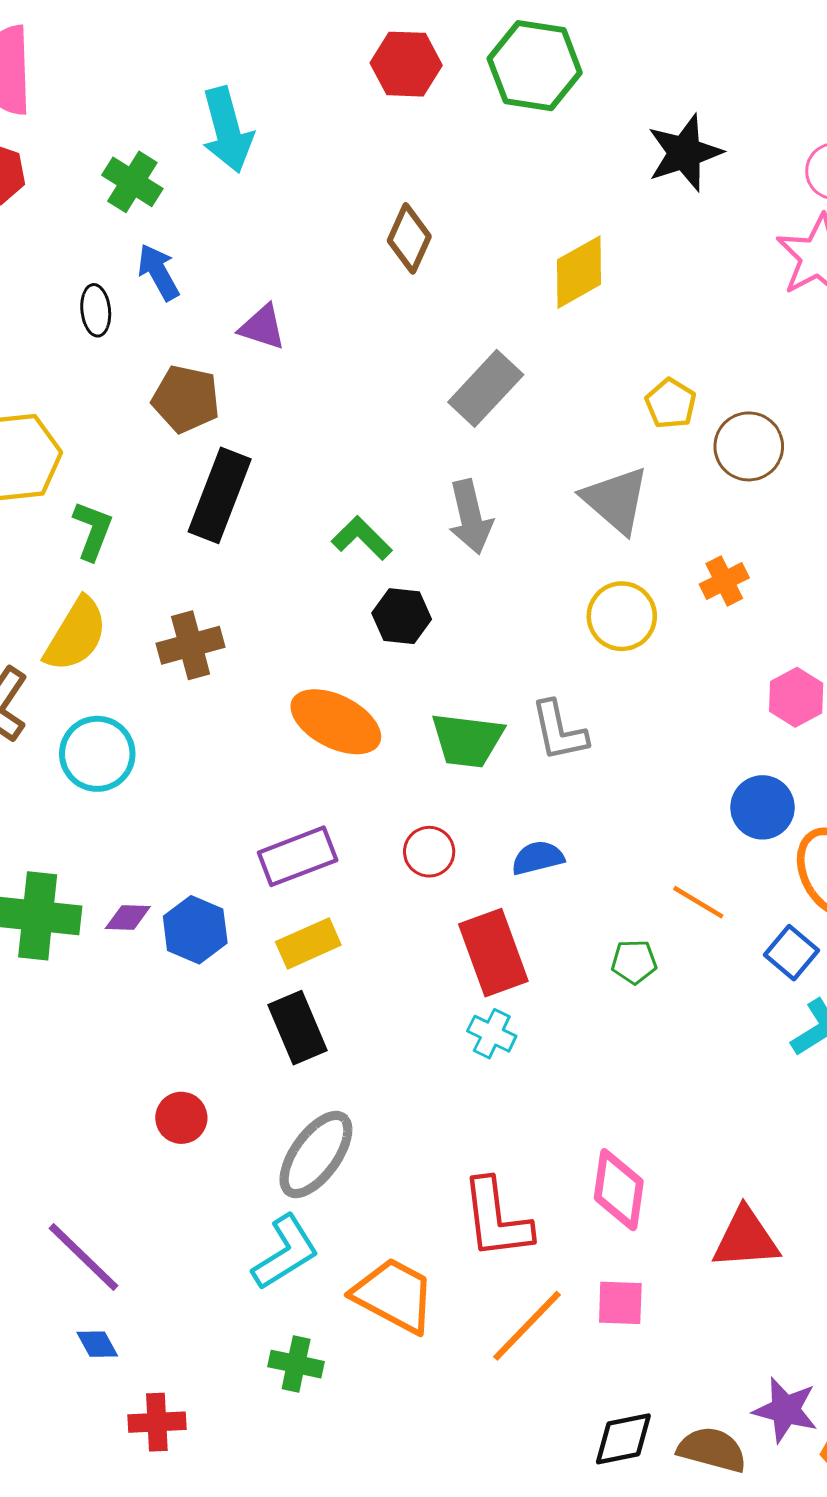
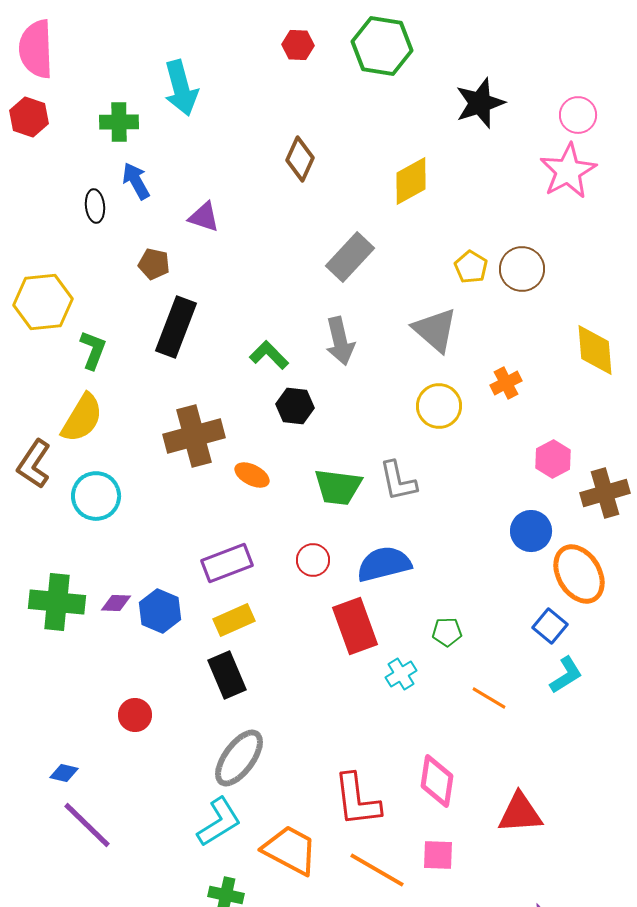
red hexagon: (406, 64) -> (298, 45), size x0.7
green cross: (132, 182) -> (119, 122), turned -33
brown pentagon: (186, 399) -> (154, 264), size x0.7
brown circle: (749, 446) -> (522, 269), moved
brown cross: (191, 645) -> (194, 436), moved, size x1.4
orange ellipse: (336, 722) -> (252, 475), size x0.6
blue semicircle: (538, 858) -> (384, 564), size x1.6
orange line: (698, 902) -> (489, 698), moved
cyan cross: (492, 1034) -> (401, 674), moved, turned 32
red circle: (181, 1118) -> (135, 715), moved
orange line: (527, 1326) -> (377, 870), turned 76
blue diamond: (97, 1344) -> (64, 773), moved, turned -48

